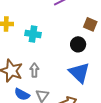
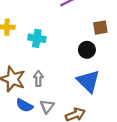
brown square: (90, 24) -> (100, 28), turned -32

